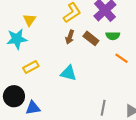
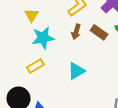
cyan star: (17, 39) -> (43, 38), moved
cyan triangle: (68, 73) -> (76, 71), turned -42

